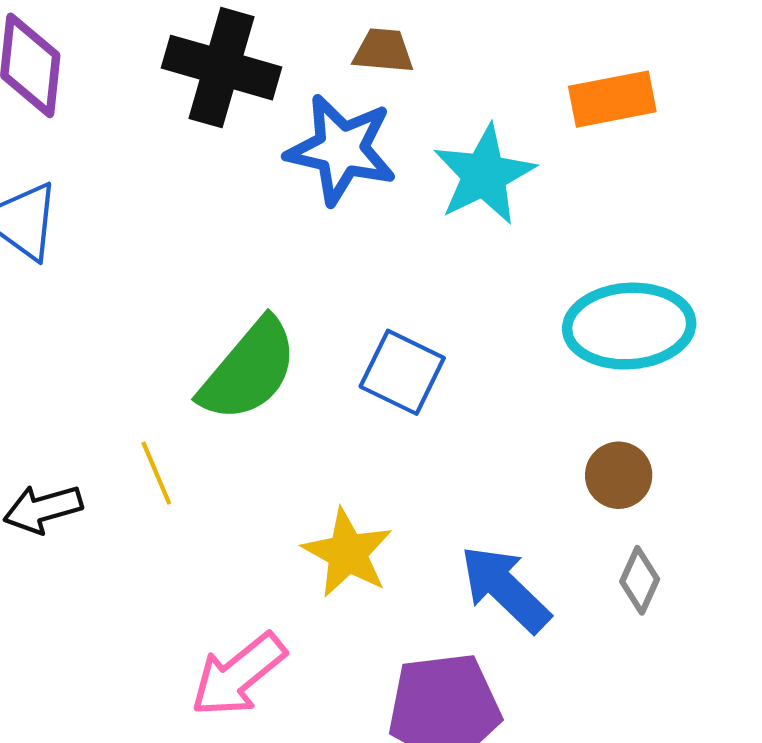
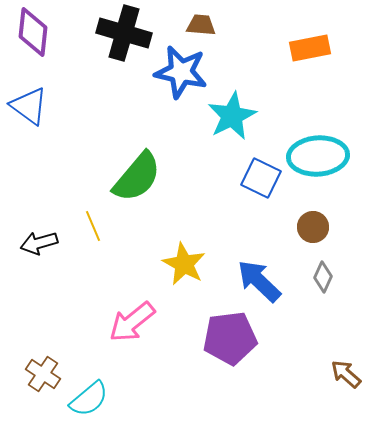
cyan star: (484, 175) -> (232, 116), moved
blue square: (402, 372) -> (261, 178), moved

